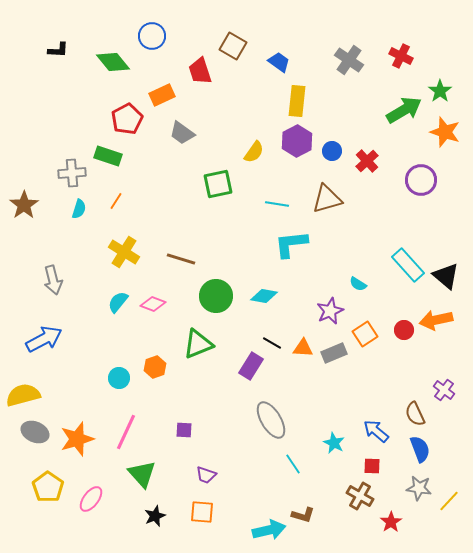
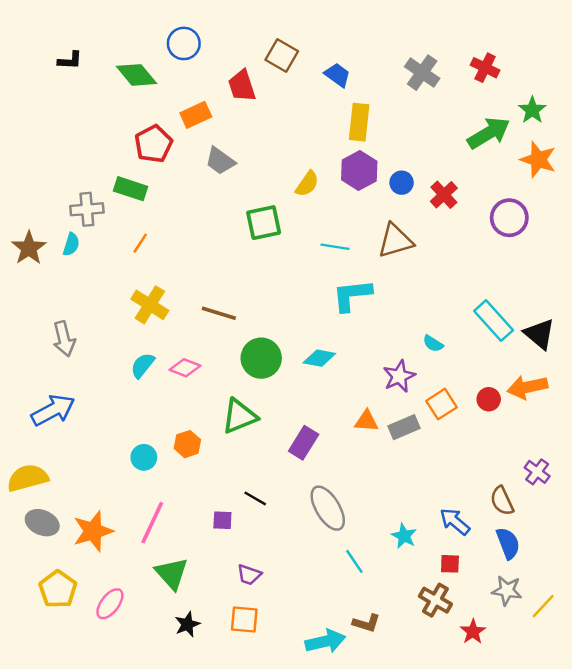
cyan semicircle: (79, 209) -> (71, 244), moved
black line: (272, 343) -> (255, 498), moved

